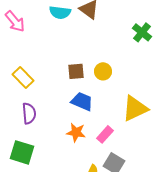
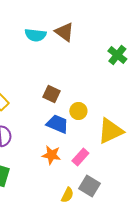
brown square: (76, 71) -> (51, 94), turned 30
yellow circle: (103, 71) -> (78, 111), moved

